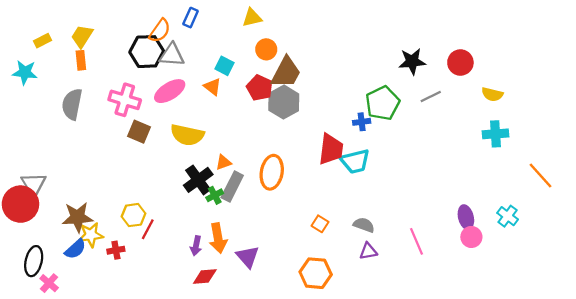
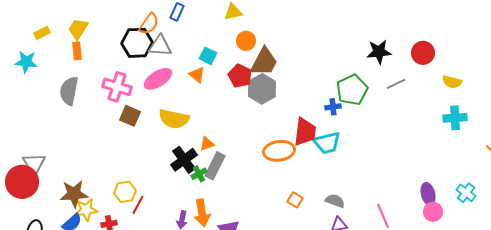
orange ellipse: (272, 172) -> (279, 151), moved, turned 72

